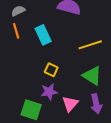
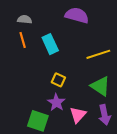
gray semicircle: (18, 11) -> (25, 19), turned 32
purple star: (49, 92) -> (56, 102), turned -30

